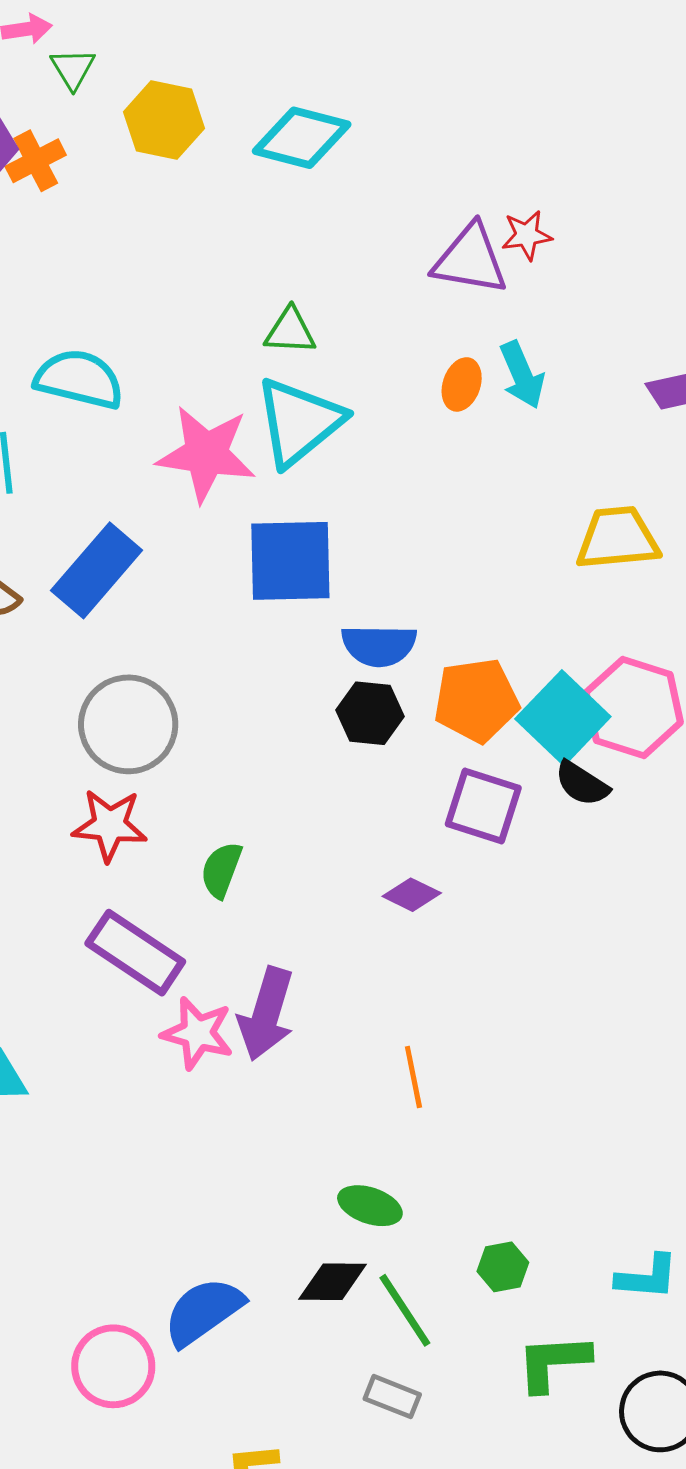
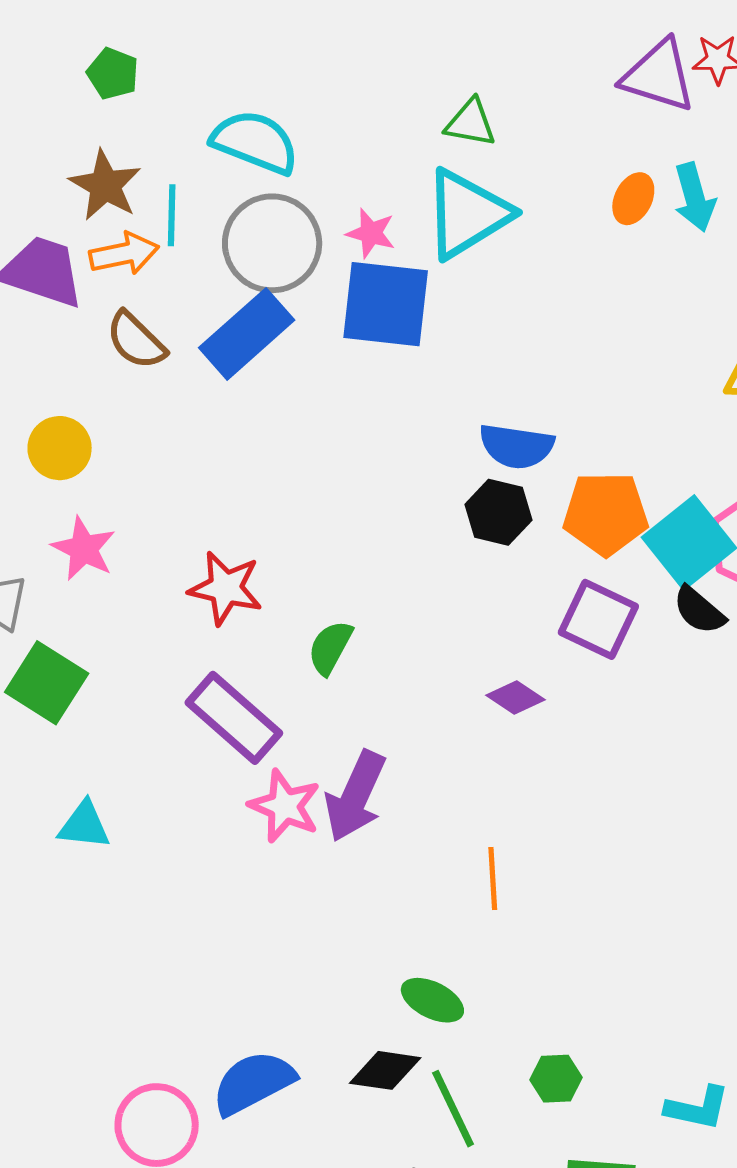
pink star: (206, 454) -> (371, 233), size x0.5
blue square: (290, 561) -> (386, 304), moved
gray circle: (128, 724) -> (272, 243), moved

